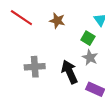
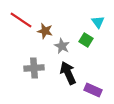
brown star: (57, 21) -> (45, 31), moved
gray star: (90, 58) -> (62, 46), moved

